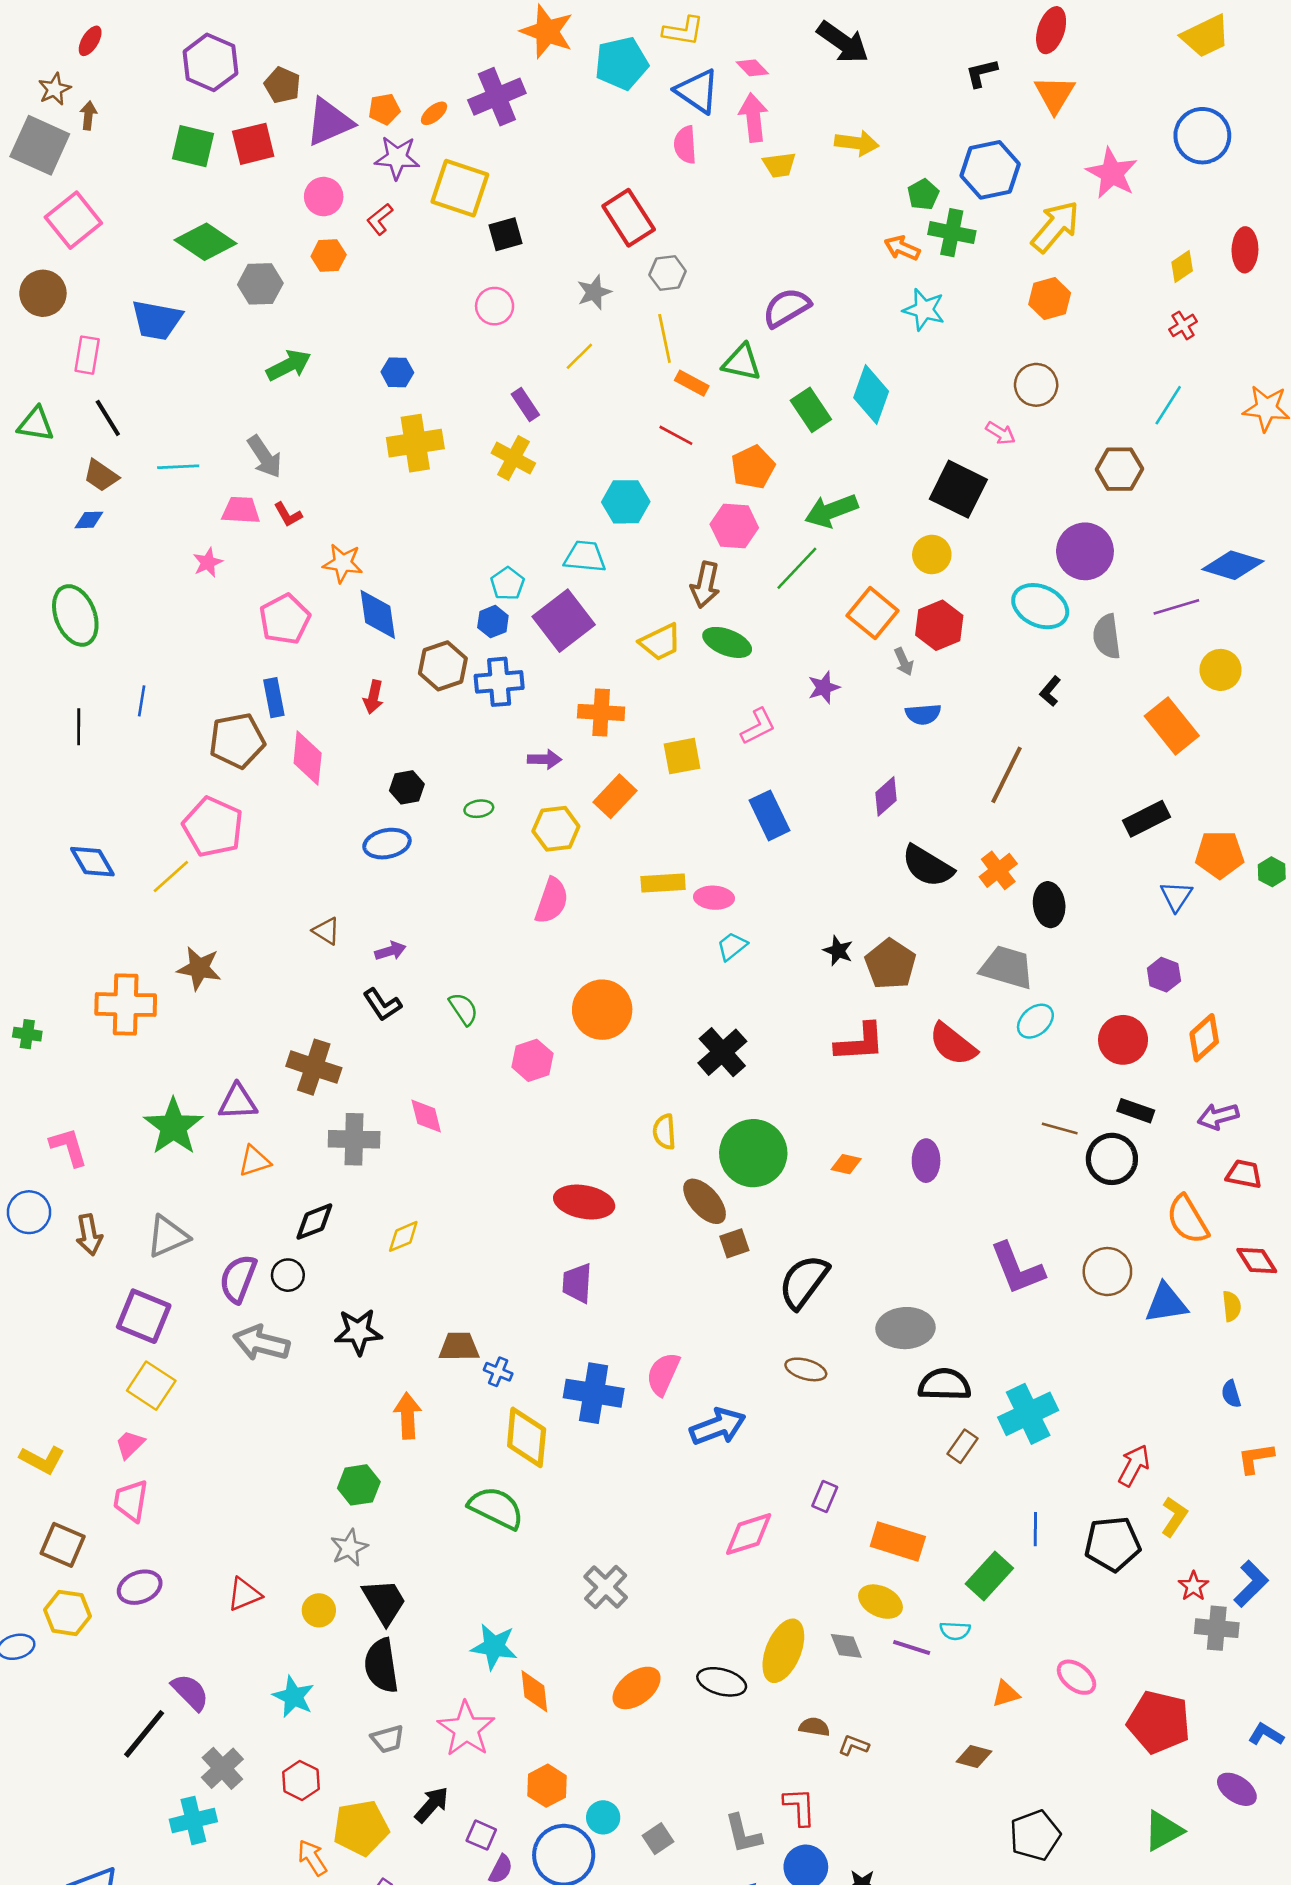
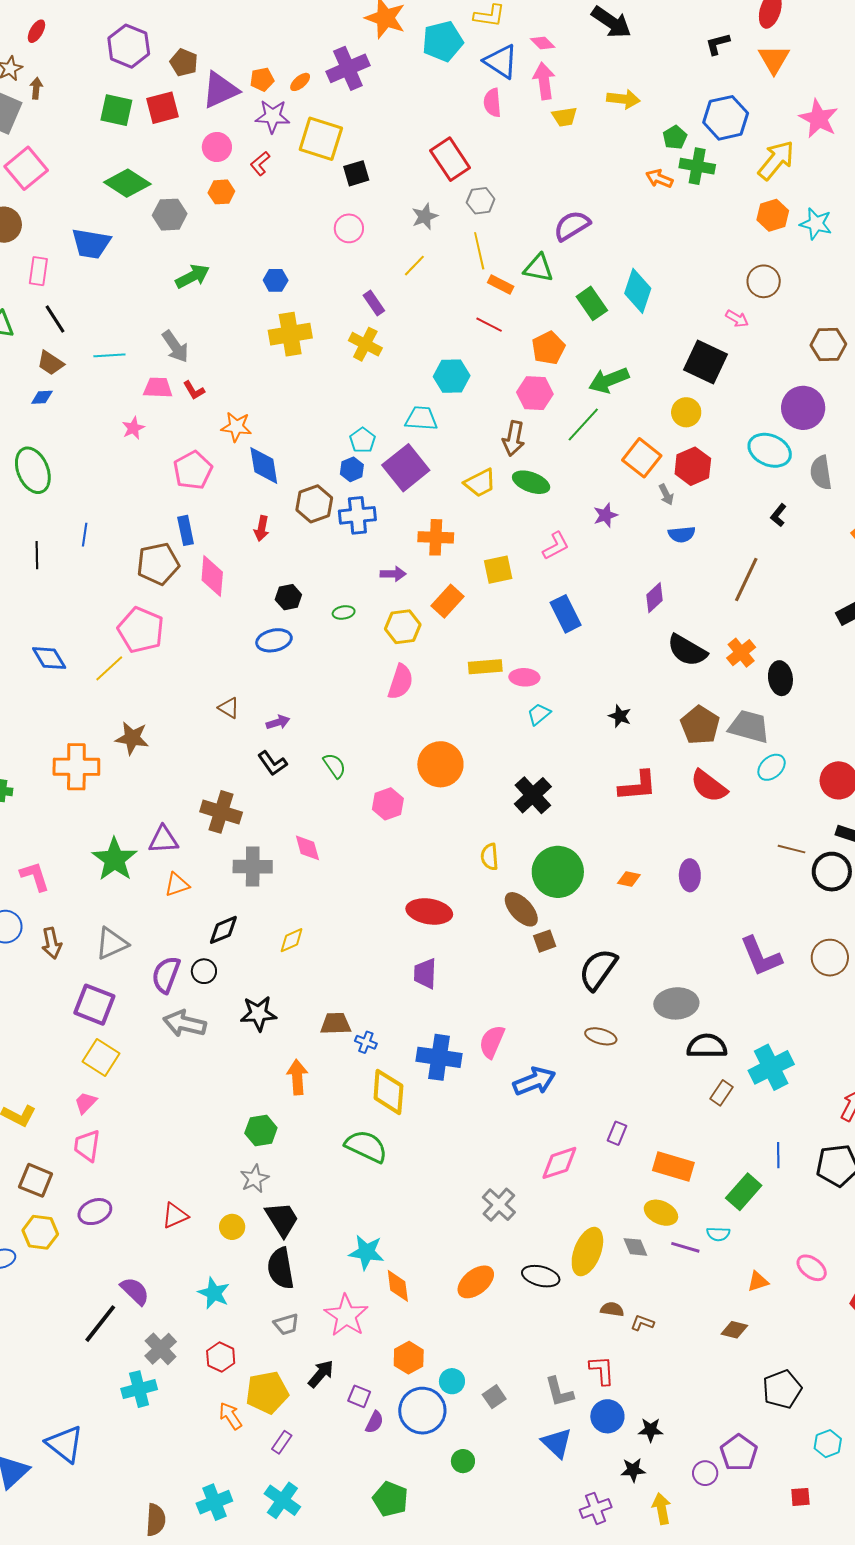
cyan star: (924, 310) -> (816, 224), moved
brown pentagon: (890, 964) -> (700, 725), moved
gray cross: (606, 1587) -> (499, 1205), moved

